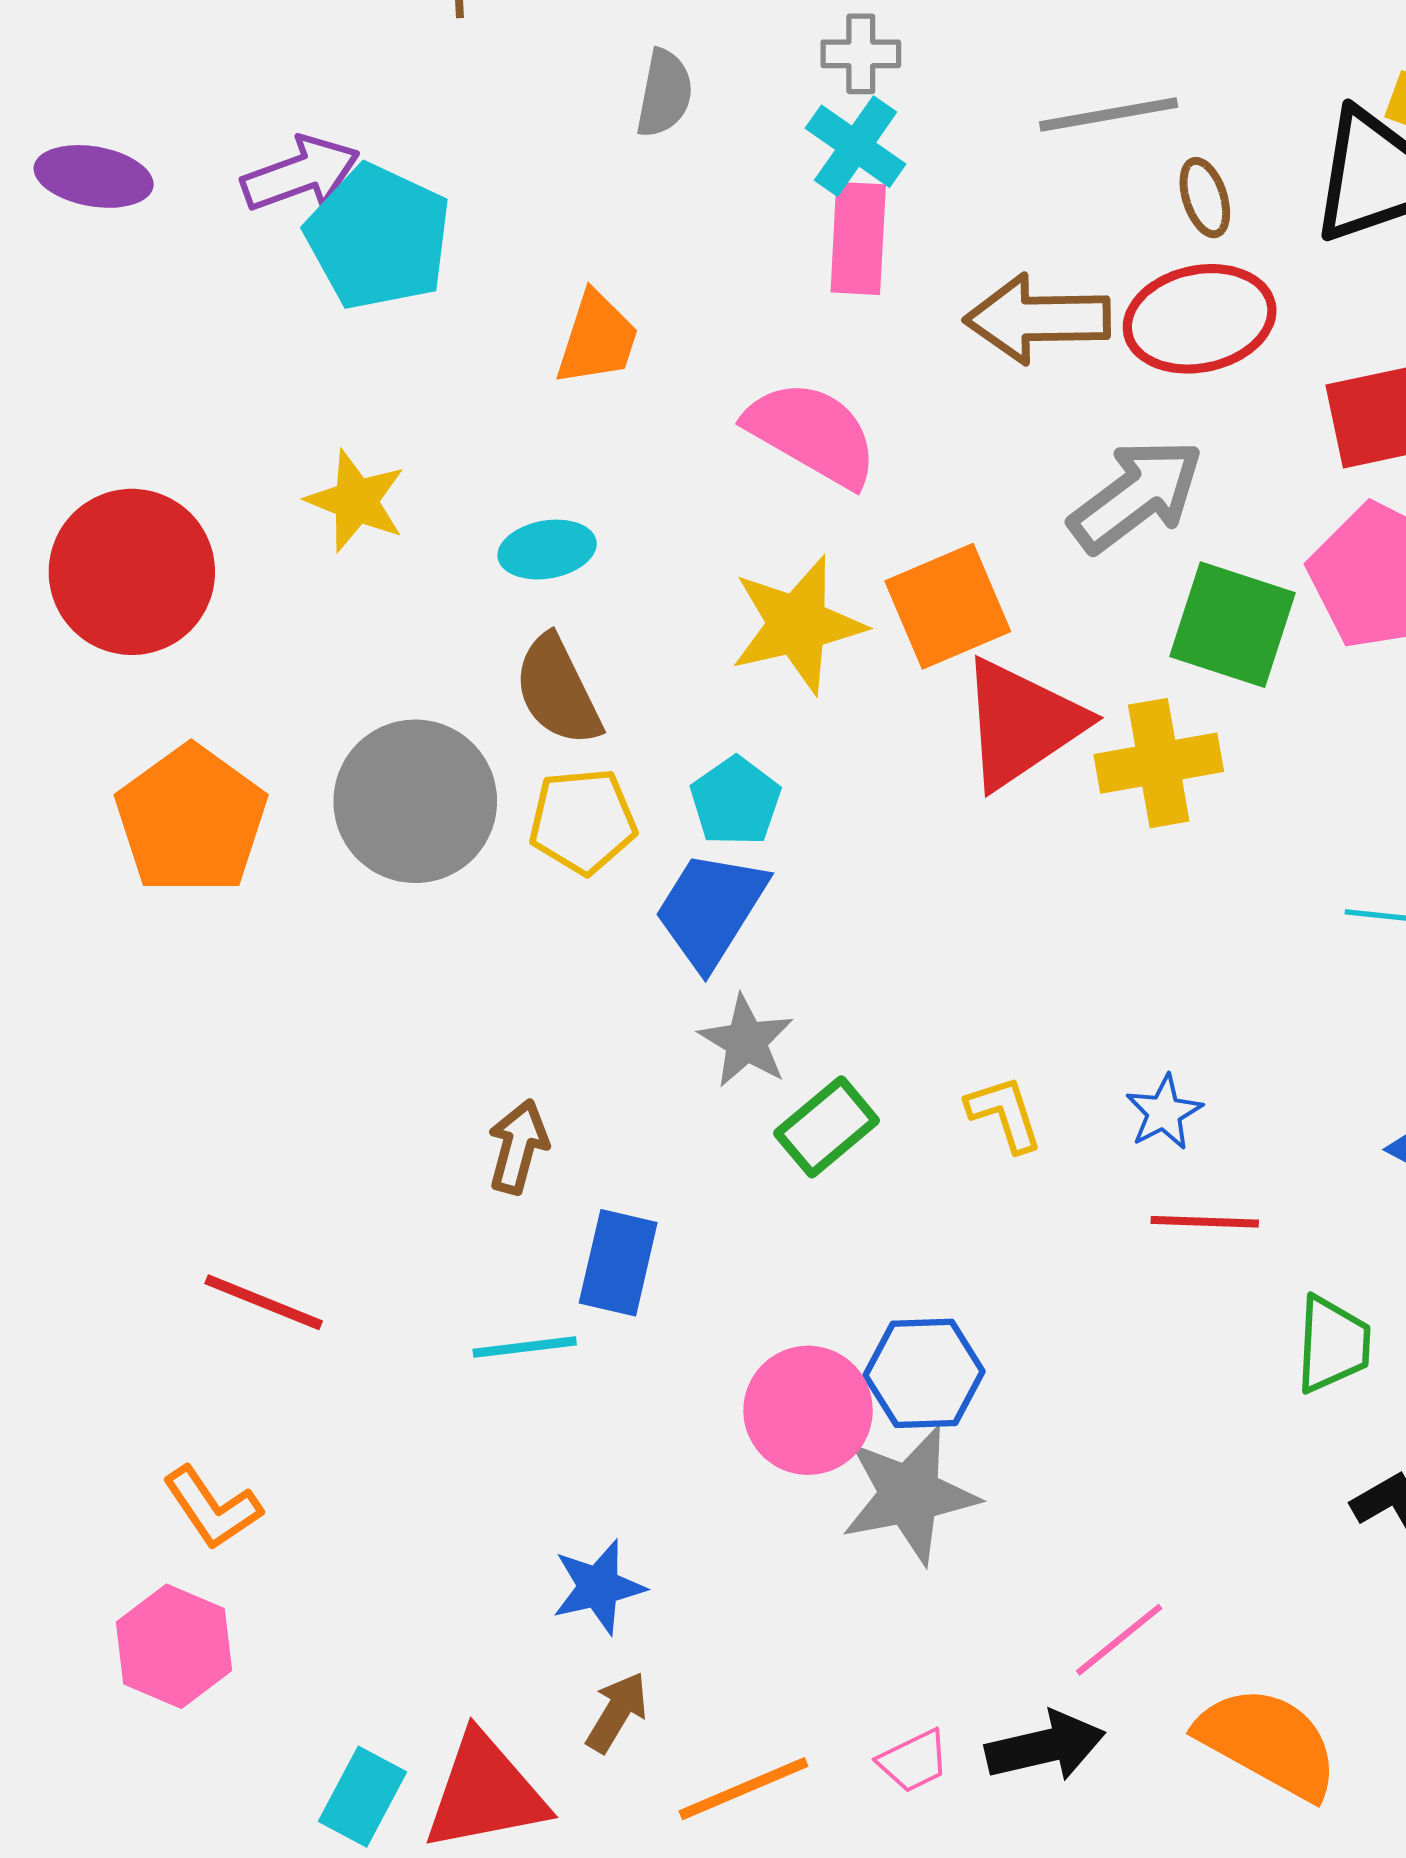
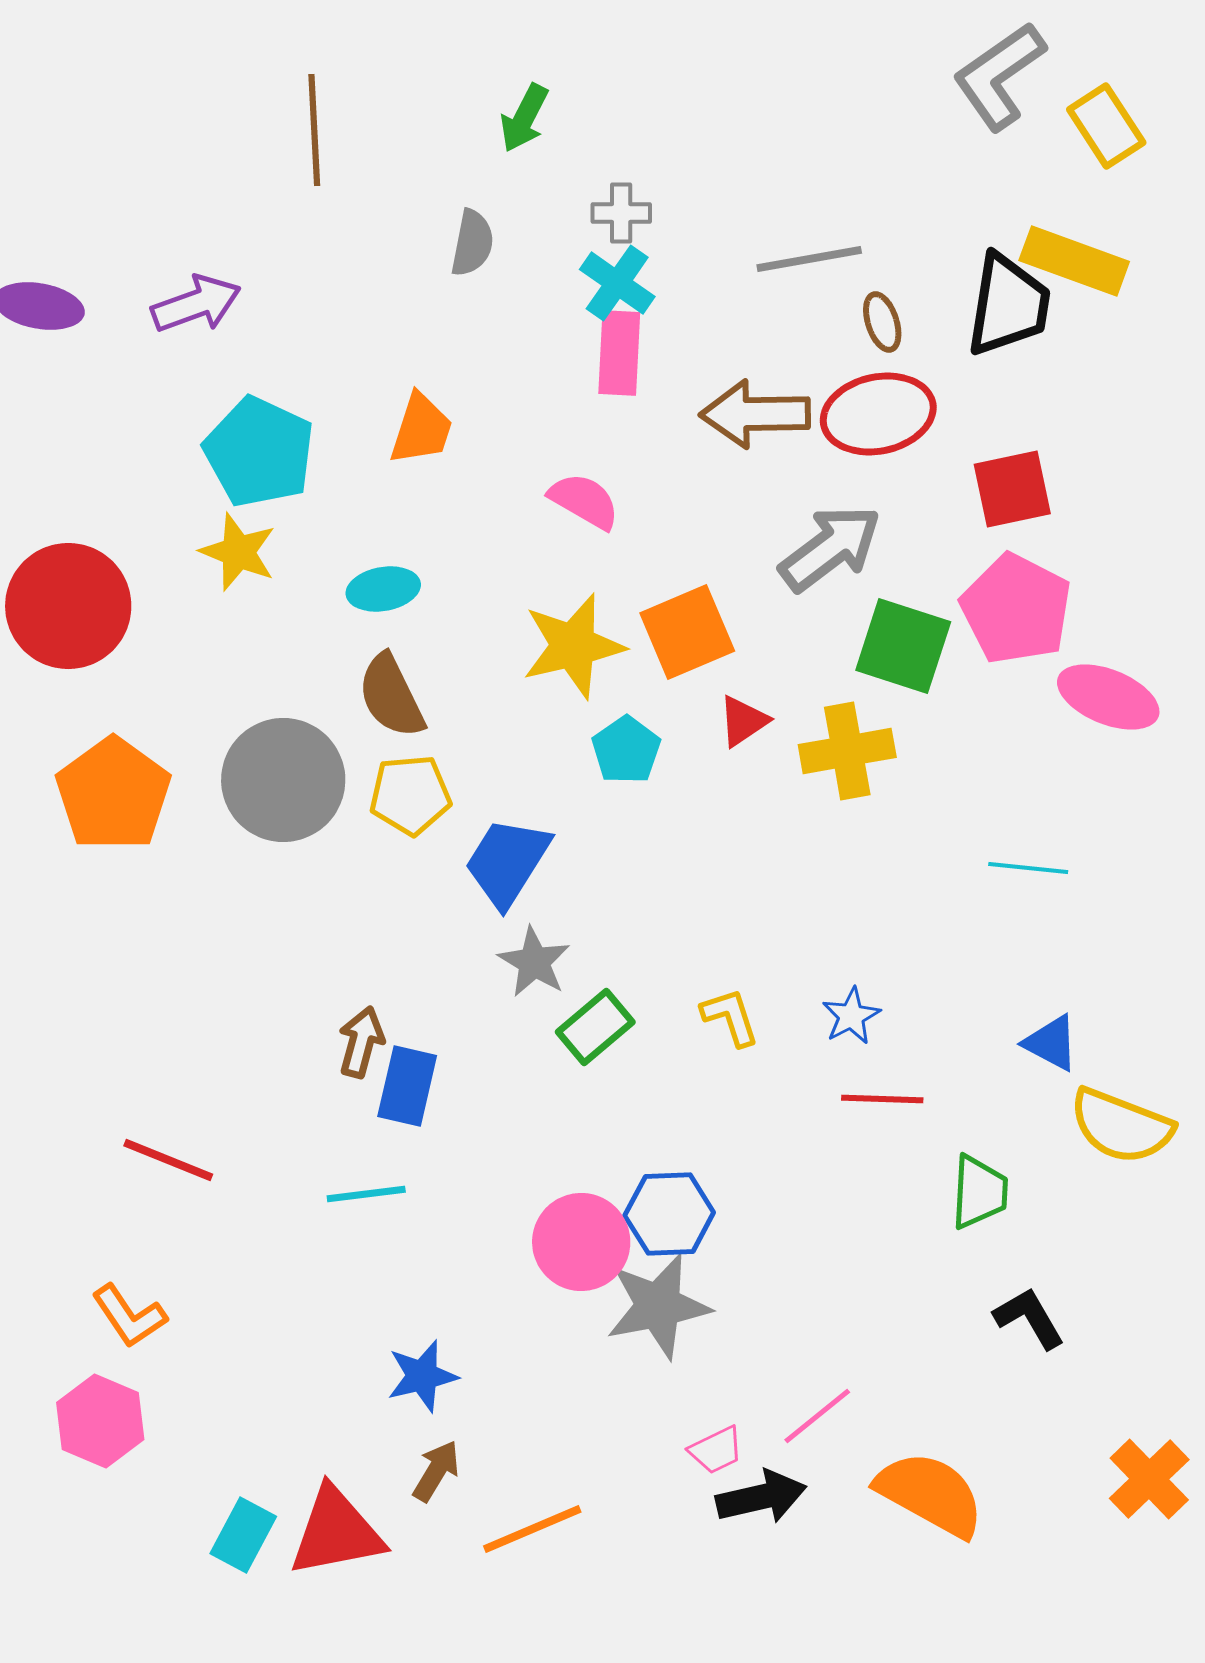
cyan pentagon: (378, 237) -> (259, 452), moved
pink semicircle: (812, 434) -> (584, 501), size x0.7
red triangle: (1022, 724) -> (743, 721), size x0.5
cyan pentagon: (736, 801) -> (626, 750), moved
blue rectangle: (618, 1263) -> (407, 1086), moved
pink trapezoid: (914, 1761) -> (716, 1450), moved

